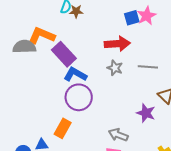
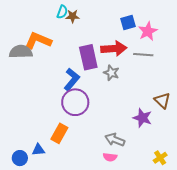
pink star: (147, 16) -> (148, 31), moved
purple rectangle: (64, 54) -> (88, 57), moved, turned 30
gray line: (148, 67) -> (143, 55), moved
blue L-shape: (75, 74) -> (72, 79), turned 100

